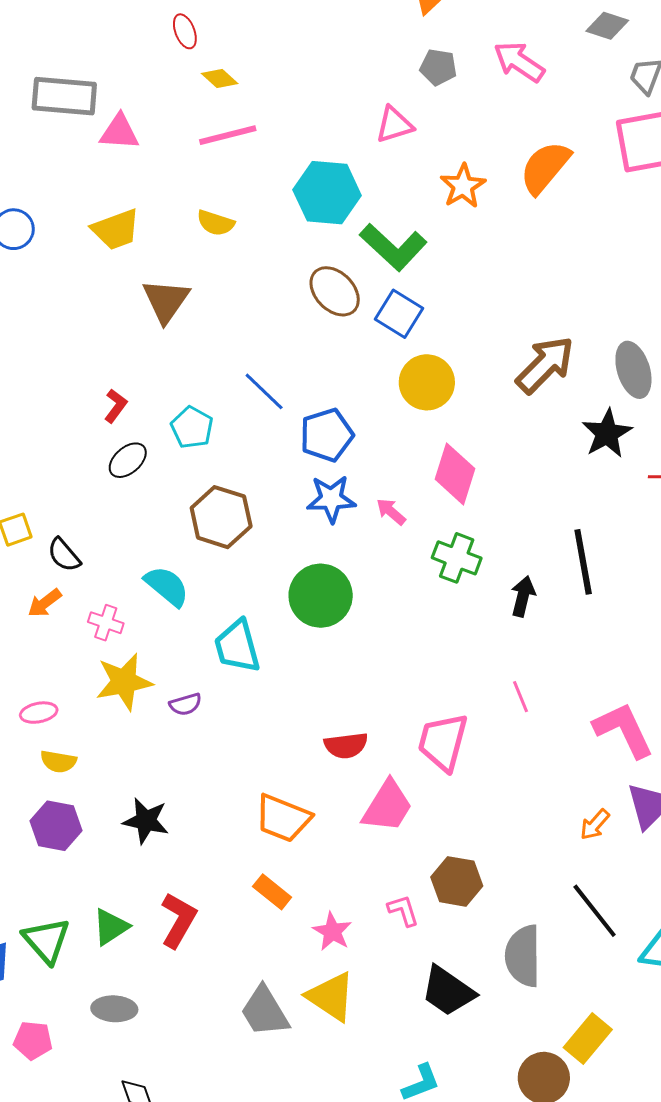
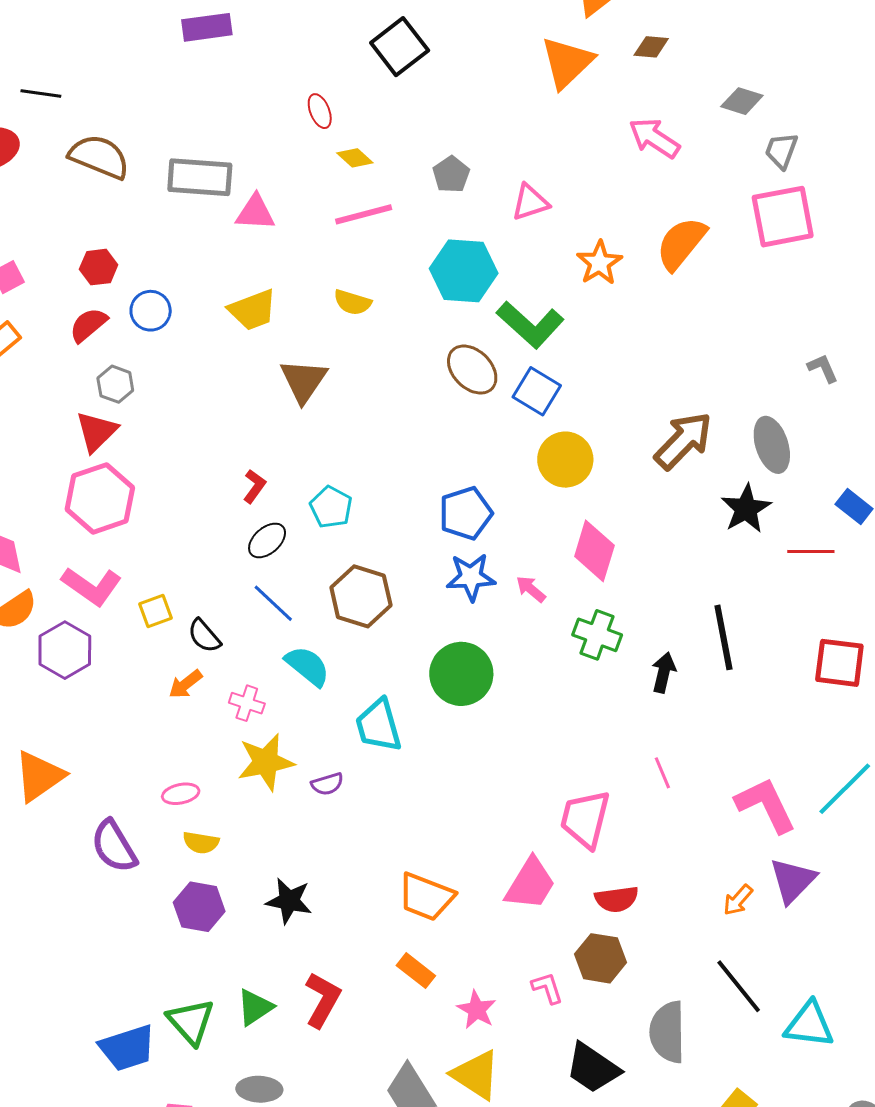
gray pentagon: (438, 67) -> (451, 174), moved, turned 30
blue line: (264, 391) -> (273, 603), moved
red semicircle: (346, 745) -> (617, 899), moved

